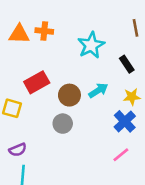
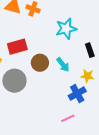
cyan arrow: (98, 90) -> (63, 65), turned 70
gray circle: (63, 124) -> (14, 81), moved, size x1.5

